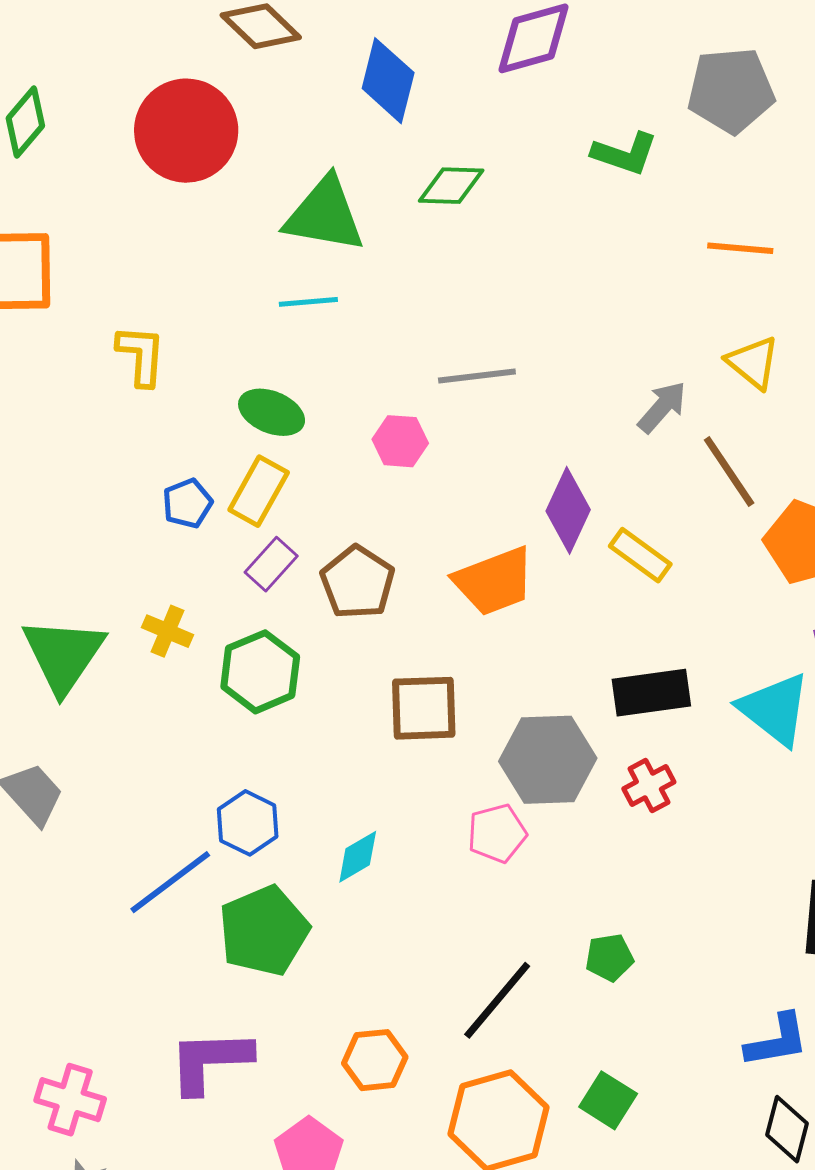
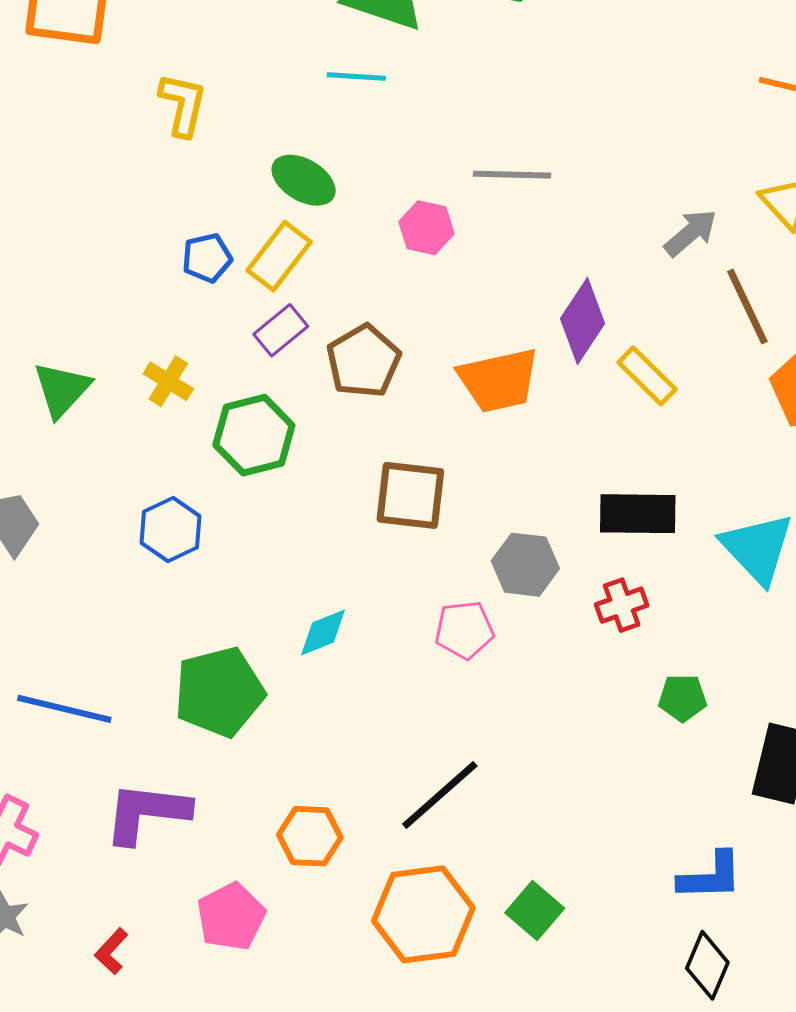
green triangle: (63, 655) -> (62, 389), size x0.7
gray hexagon: (548, 760) -> (525, 565), size x0.7
blue hexagon: (248, 823) -> (171, 530), moved
blue line: (170, 882) -> (64, 709), moved, turned 42
green pentagon: (609, 957) -> (682, 698), moved

